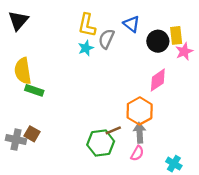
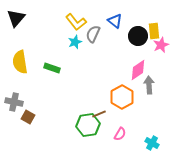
yellow L-shape: (87, 25) -> (76, 22), turned -50
green rectangle: (34, 90) -> (52, 68), moved
gray arrow: (140, 133) -> (149, 85), moved
gray cross: (16, 140) -> (14, 102), moved

